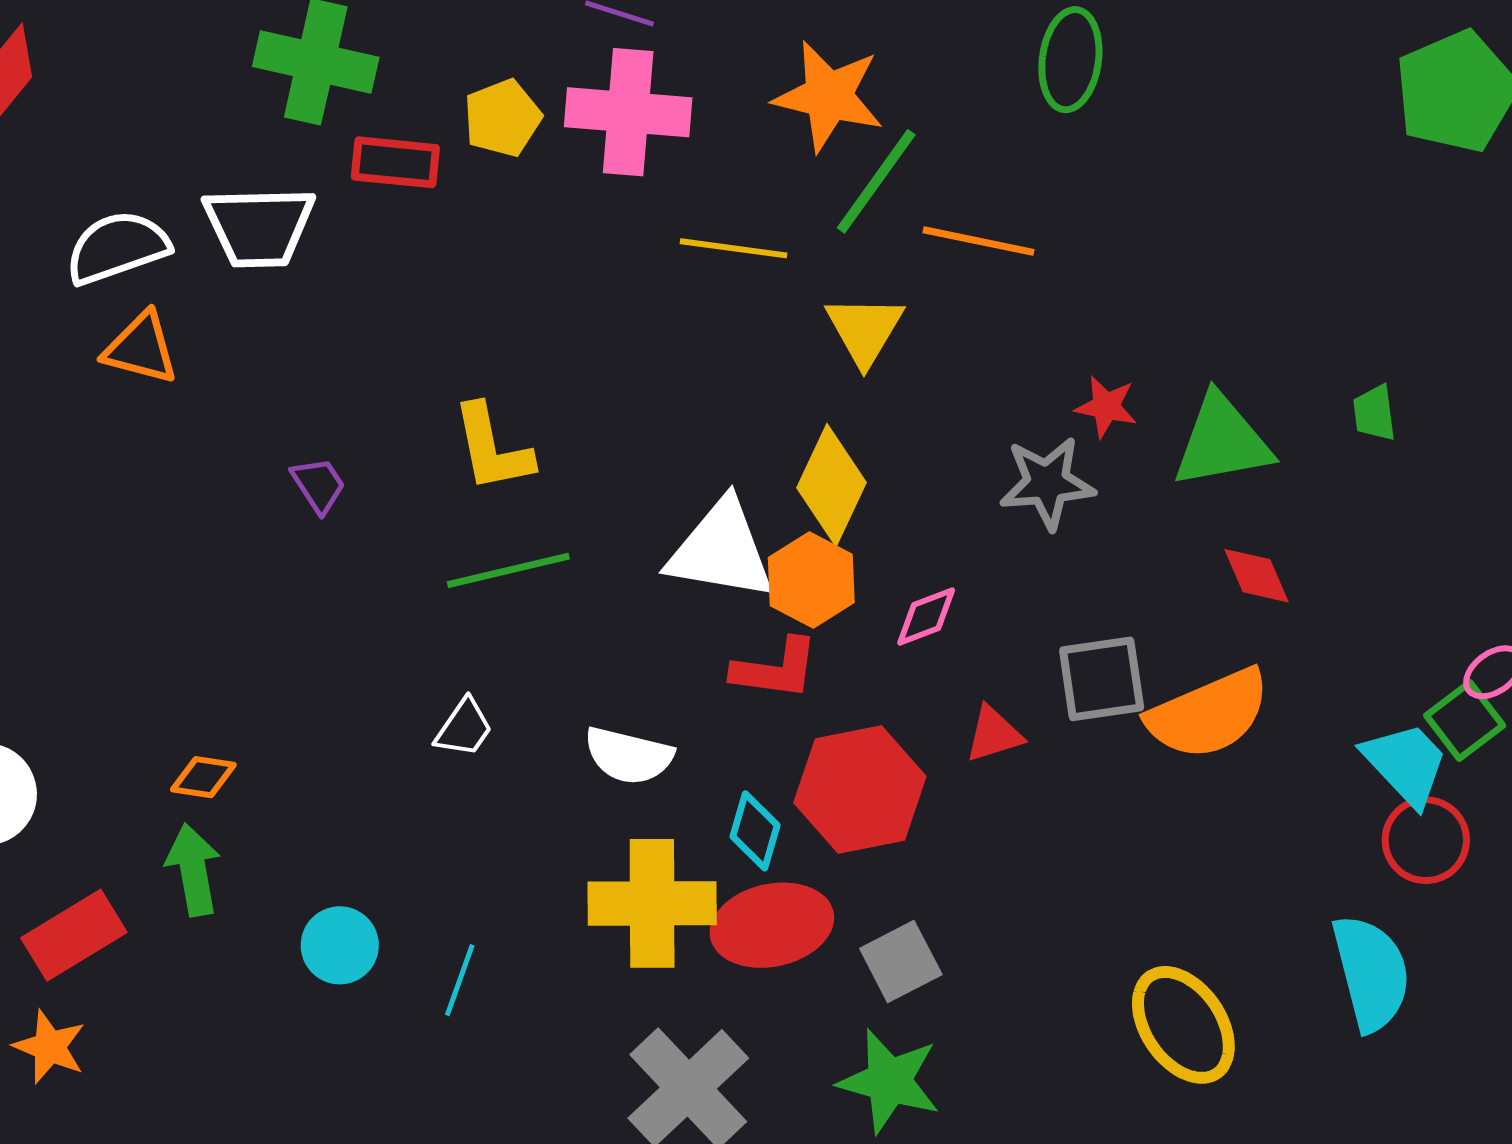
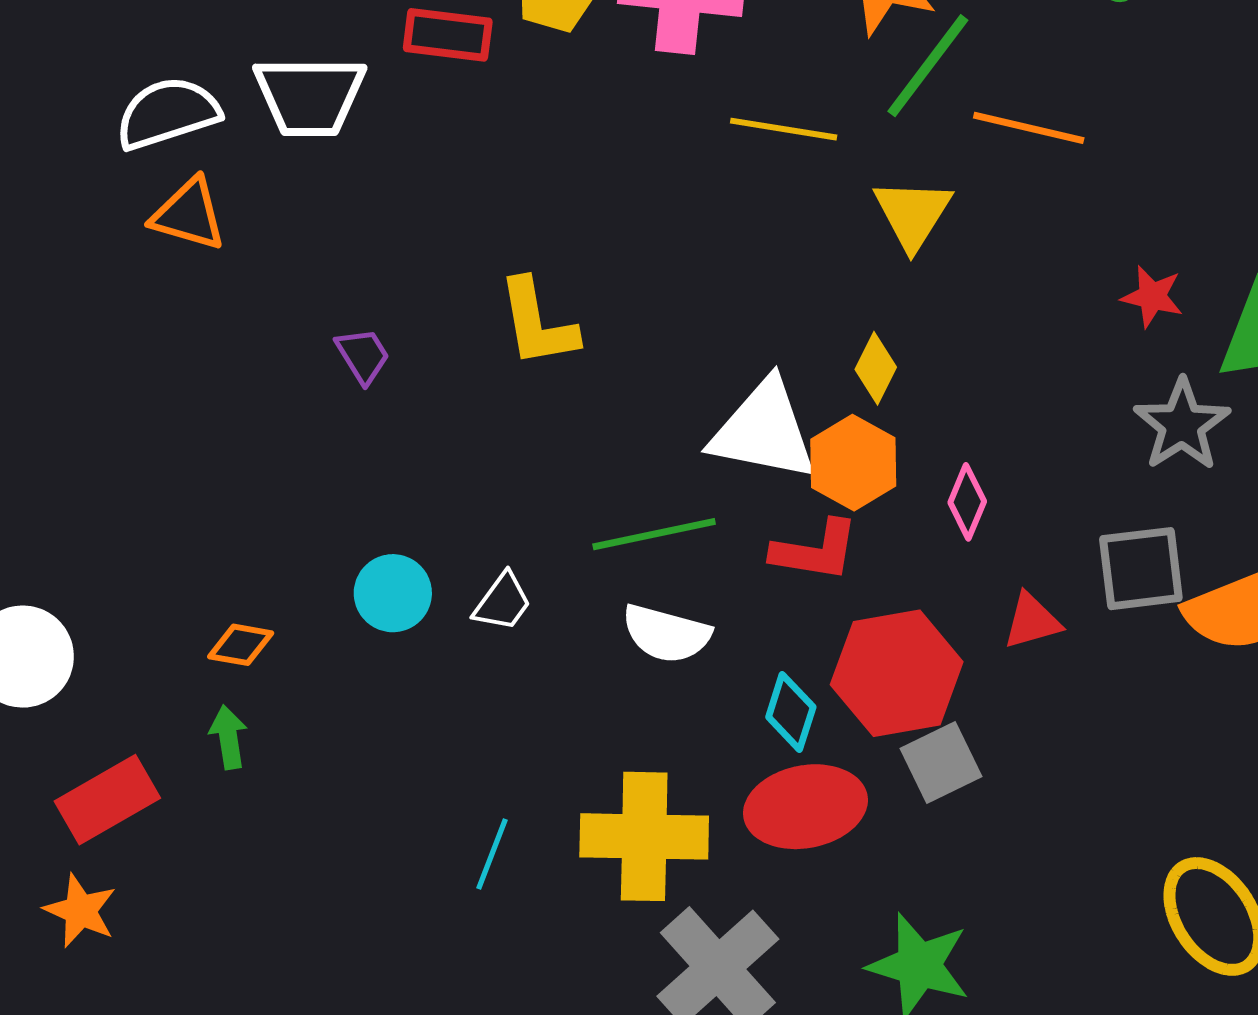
gray star: (1047, 483) -> (1182, 425), moved, turned -30
yellow diamond: (831, 485) -> (876, 368), size x0.6
green line: (508, 570) -> (654, 534), moved
pink diamond: (926, 616) -> (967, 502), turned -48
green arrow: (193, 870) -> (228, 737), size x0.7
yellow cross: (652, 903) -> (644, 836), moved
cyan circle: (340, 945) -> (393, 593), moved
gray square: (901, 962) -> (941, 763), moved

